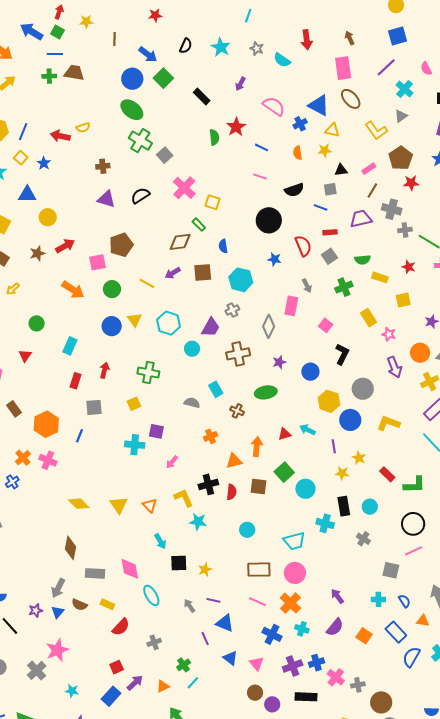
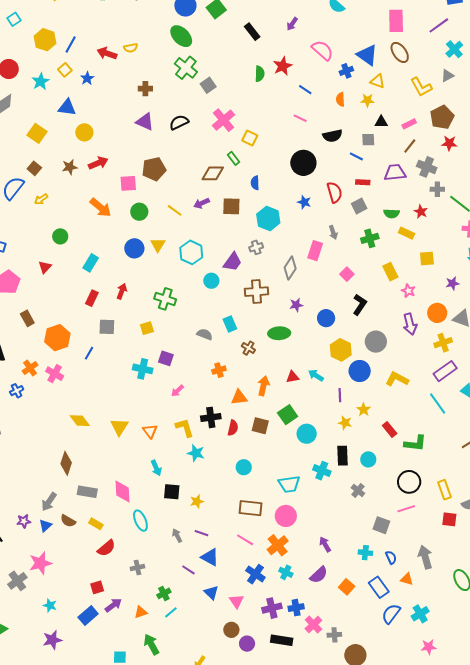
red star: (409, 267) -> (421, 212), moved
purple line: (205, 639) -> (189, 570), turned -40

